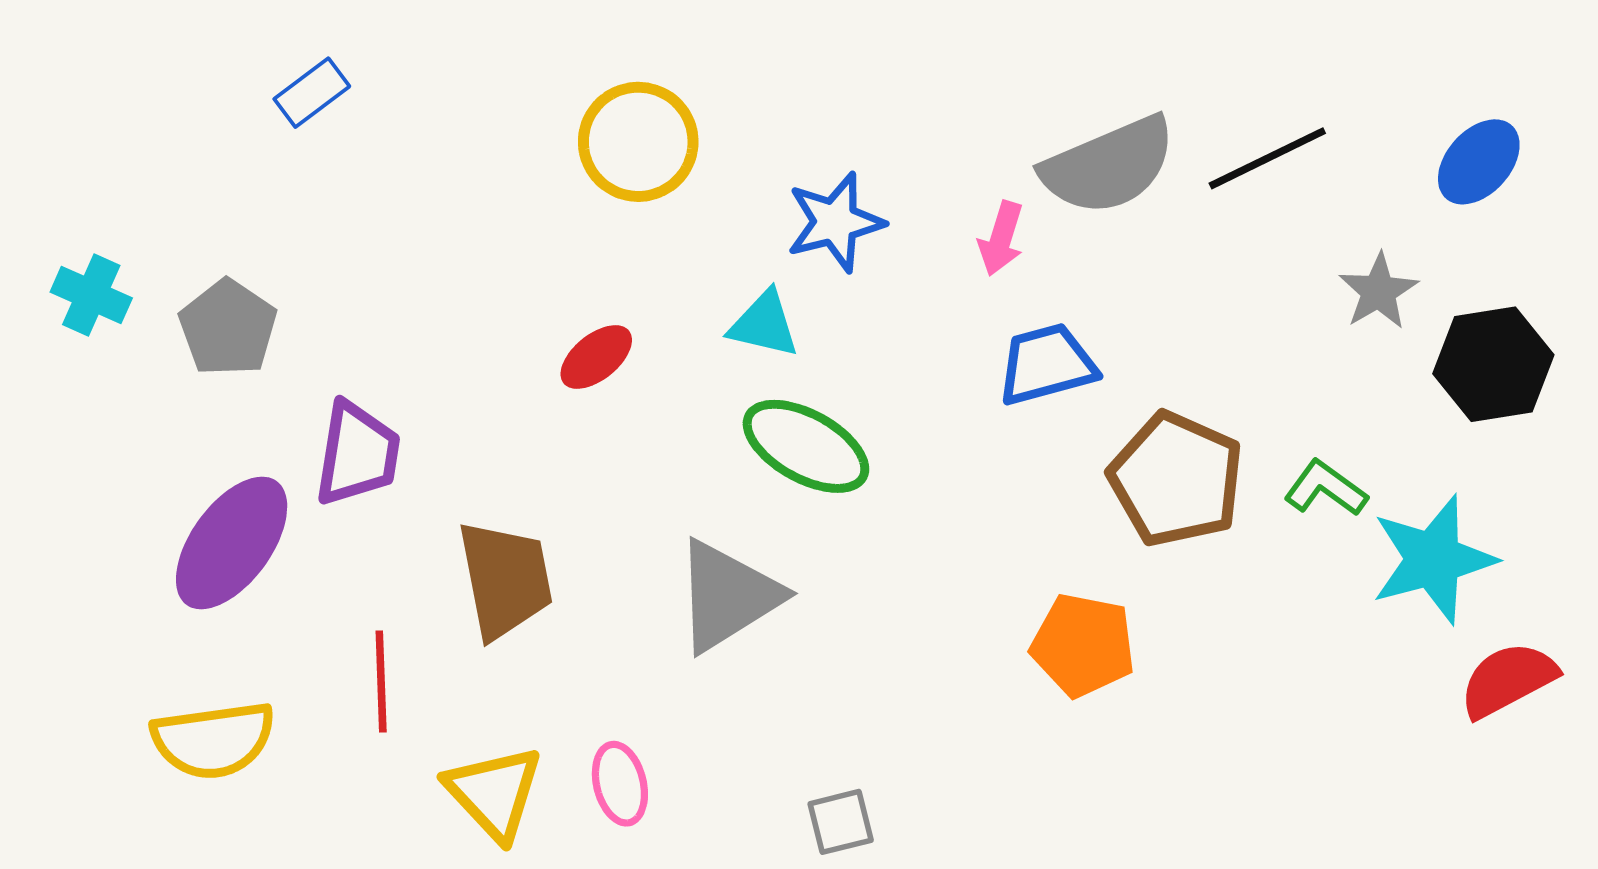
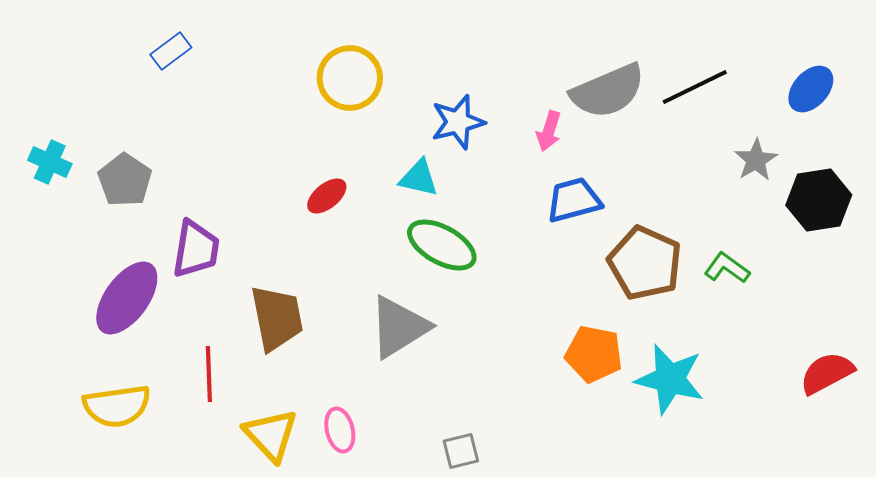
cyan star: (1433, 559) -> (670, 379), moved, turned 30

